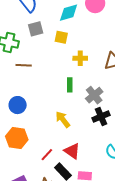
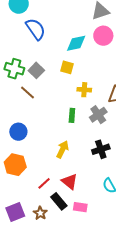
gray square: (36, 29) -> (36, 70), moved, turned -35
brown line: (24, 65) -> (27, 93), turned 35
gray cross: (94, 95) -> (98, 115), moved
yellow arrow: (63, 119) -> (63, 149), turned 60

